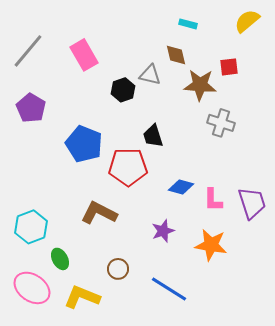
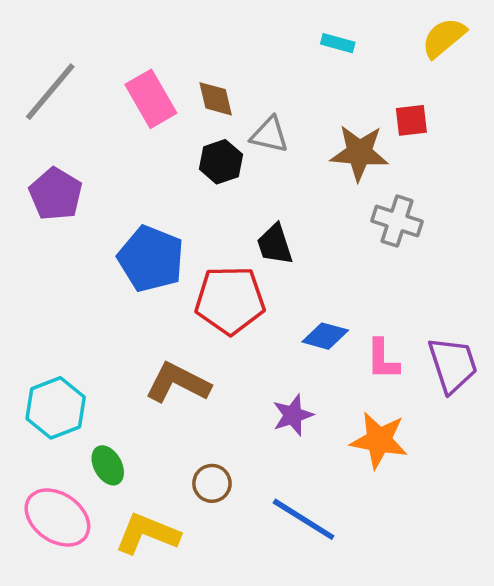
brown diamond: (176, 55) -> (216, 99), moved

